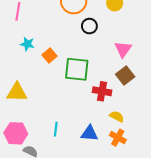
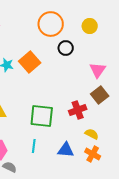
orange square: (49, 56) -> (30, 62), moved, size x1.5
green square: (77, 69) -> (42, 116), moved
red cross: (102, 91) -> (78, 110), turned -30

